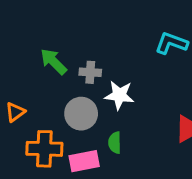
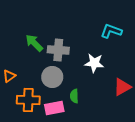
gray cross: (90, 72) -> (58, 50), size x1.5
white star: (119, 95) -> (94, 63), moved

